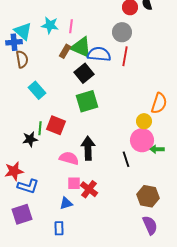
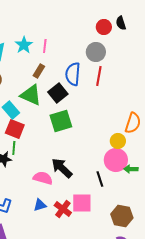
cyan star: (50, 25) -> (24, 45), turned 30
green triangle: (81, 47) -> (31, 95), moved
blue semicircle: (99, 54) -> (73, 74), turned -90
red square: (56, 125) -> (15, 129), moved
black arrow: (88, 148) -> (62, 168), turned -45
pink square: (74, 183) -> (82, 203), moved, size x1.5
blue triangle: (66, 203) -> (40, 205), moved

